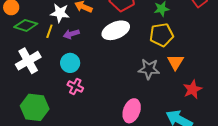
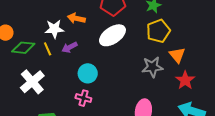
yellow line: (49, 31) -> (48, 49), turned -32
cyan circle: (70, 63) -> (88, 73), moved
red star: (192, 89) -> (185, 80), moved

